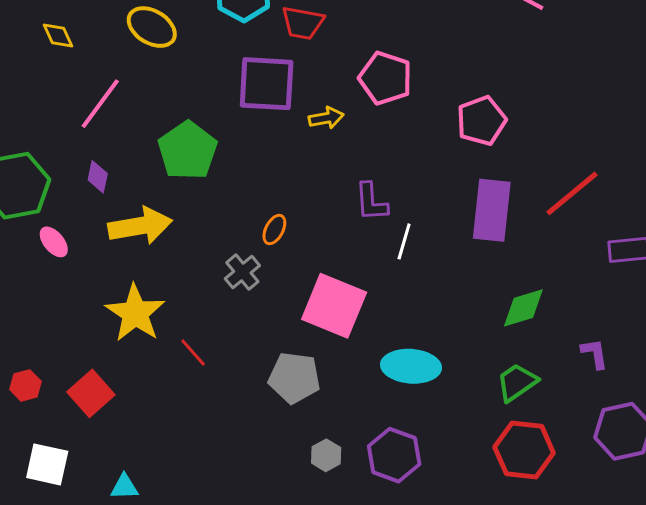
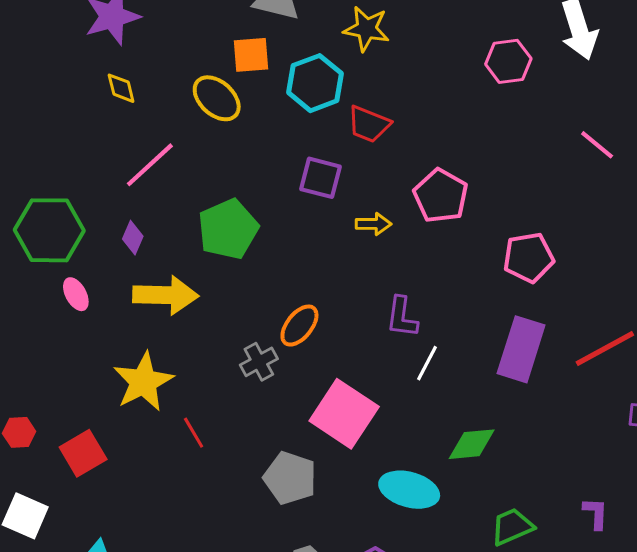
purple square: (267, 84) -> (320, 178), size x0.7
orange ellipse: (274, 230) -> (299, 326), size x1.4
green diamond: (523, 308) -> (472, 444), moved

